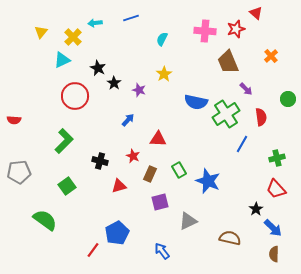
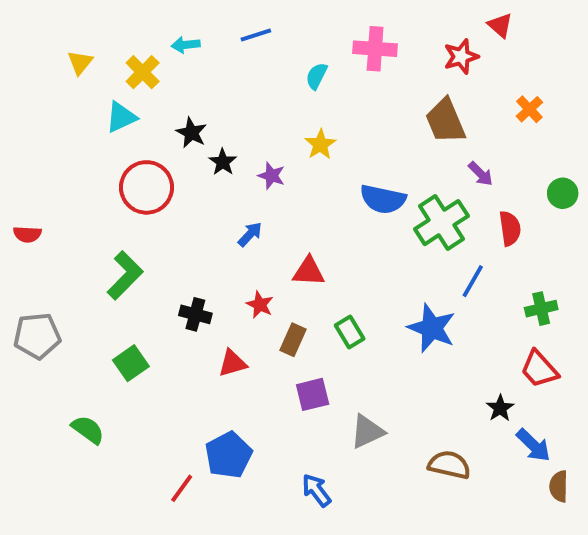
pink cross: (205, 31) -> (375, 49), moved
blue star: (208, 181) -> (432, 328), moved
green semicircle: (45, 220) -> (88, 430), size x0.7
brown semicircle: (274, 254) -> (559, 486), moved

